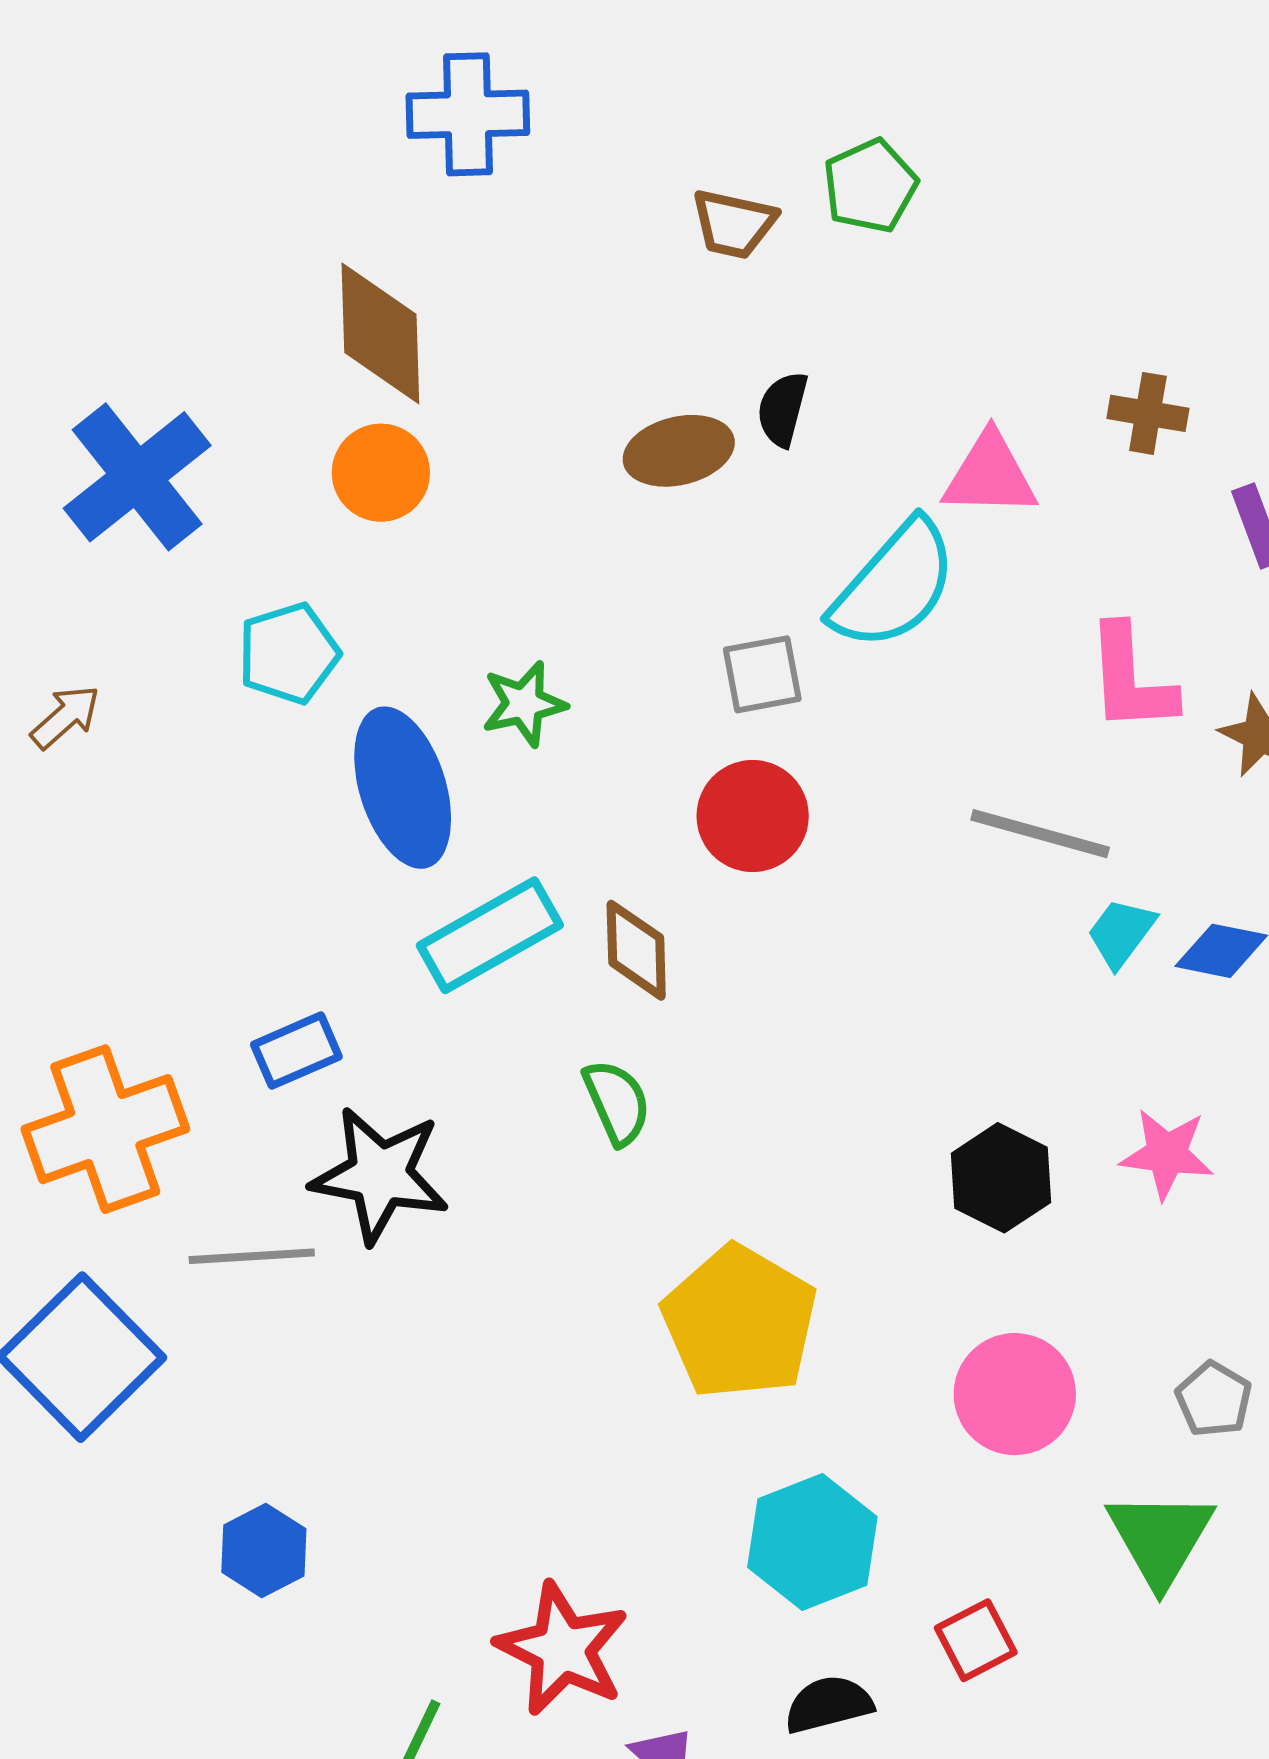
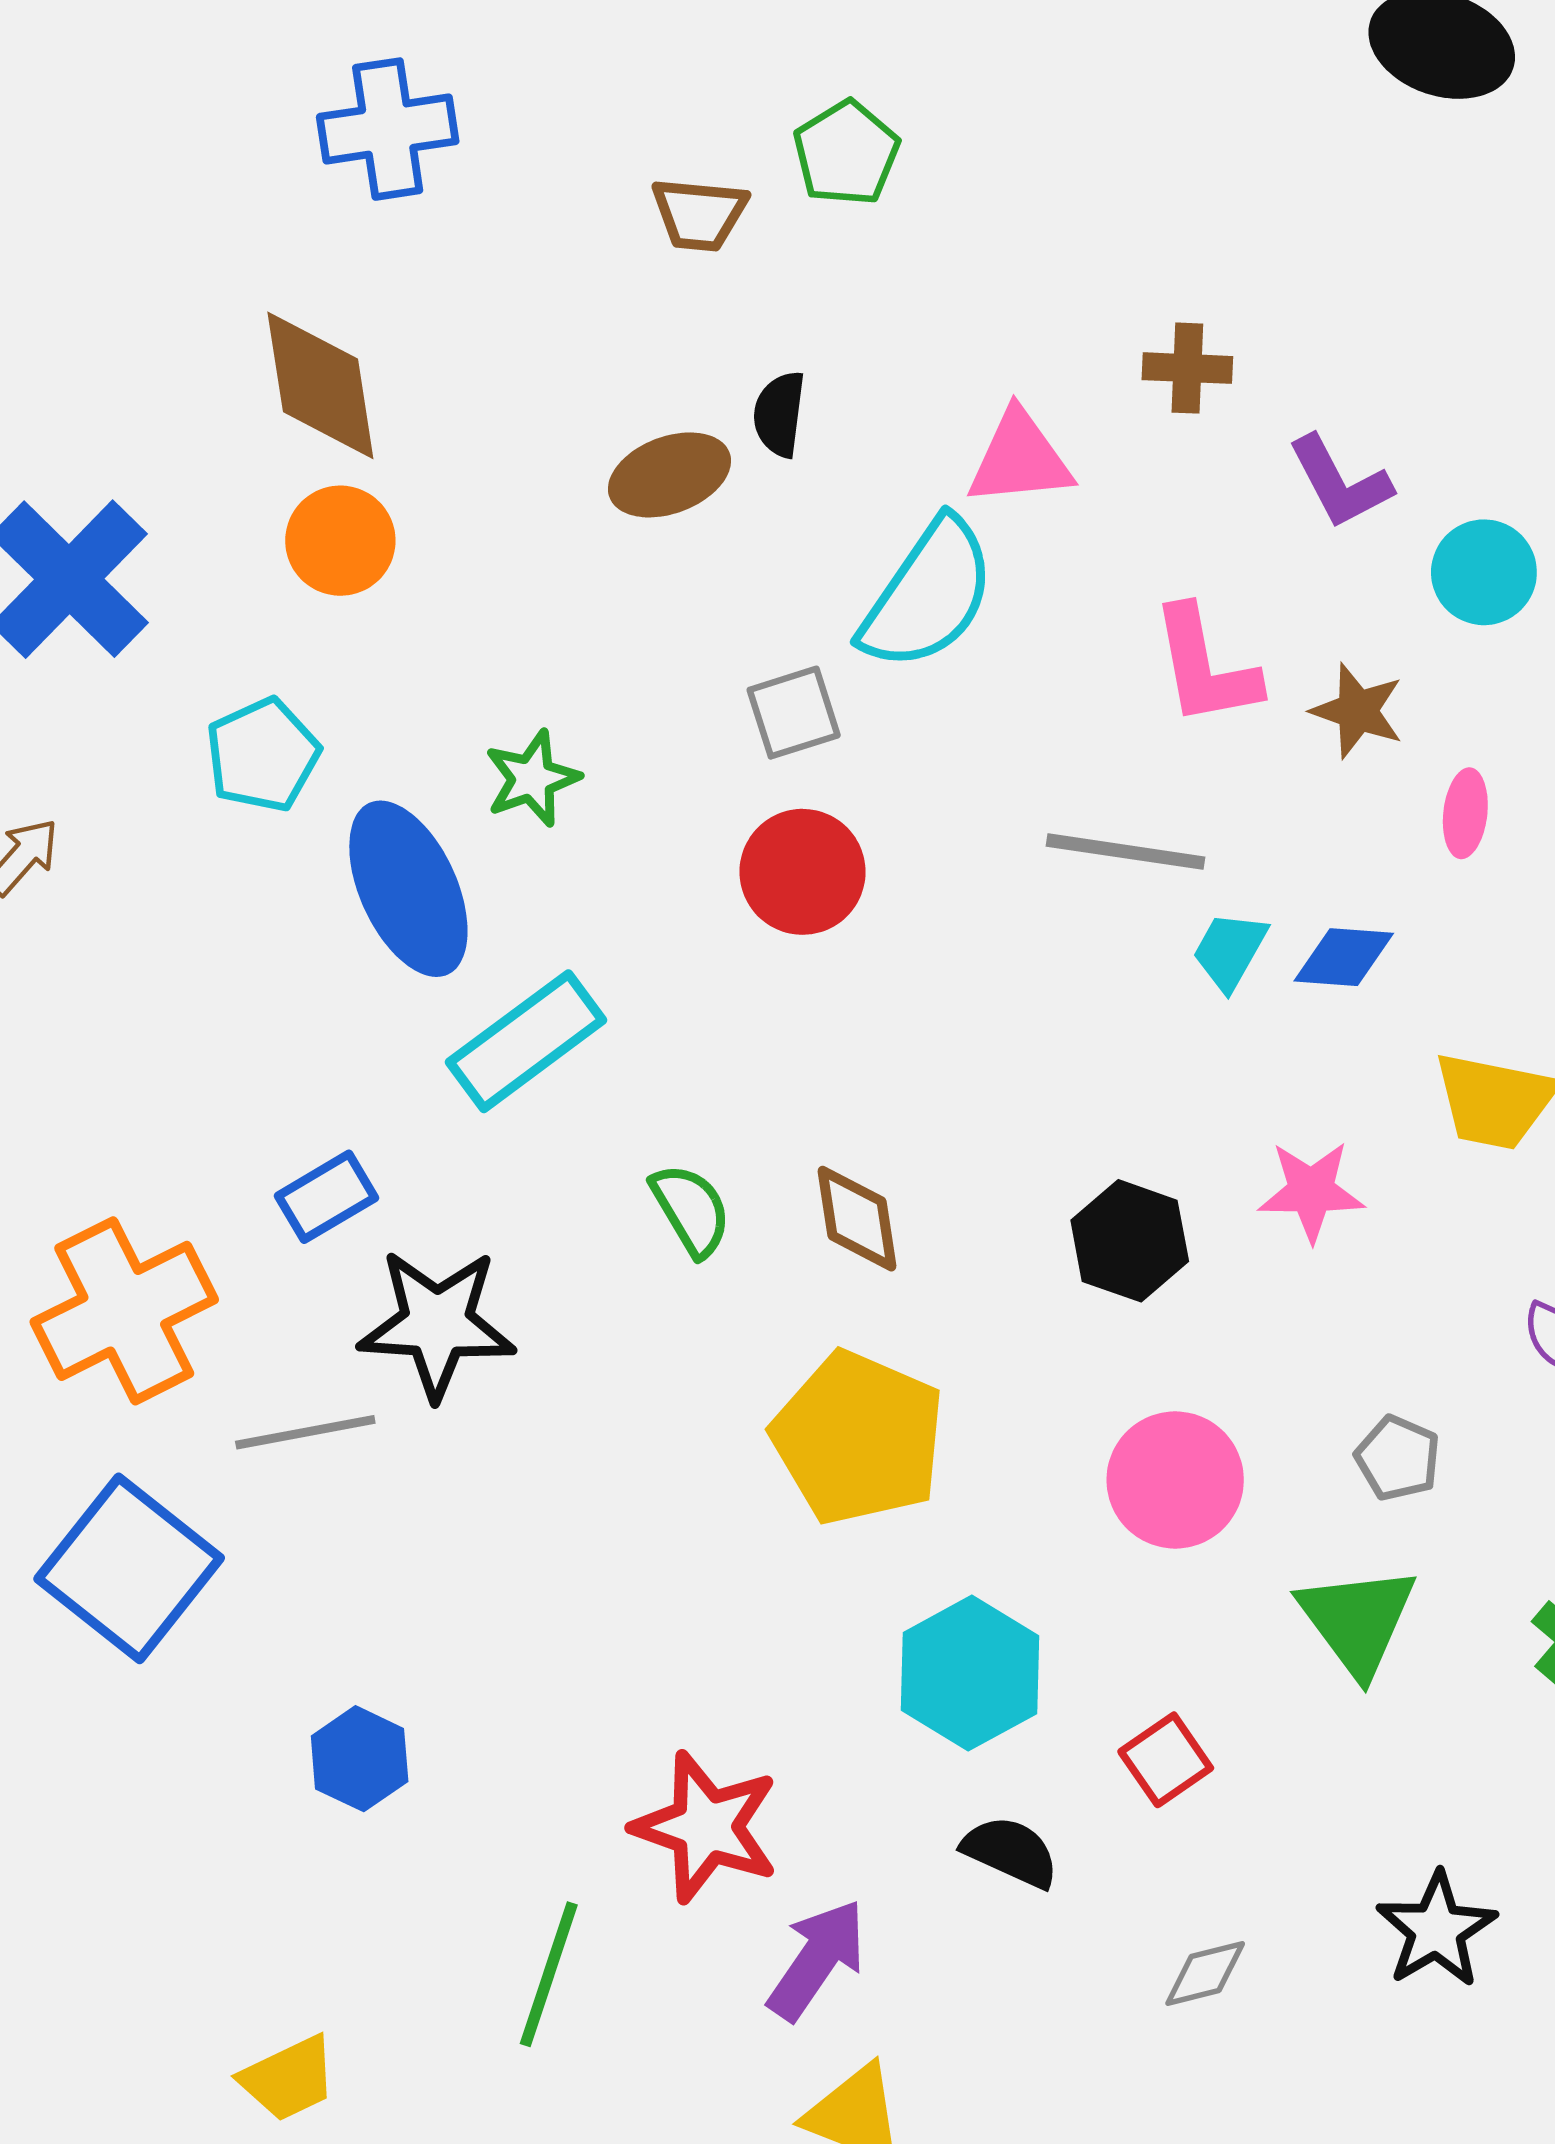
brown diamond: (636, 950) -> (857, 1219), moved
black semicircle: (828, 1704) -> (1011, 1852), turned 46

